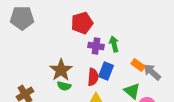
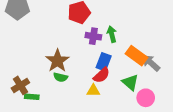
orange rectangle: (138, 65) -> (136, 56), size x1.5
red semicircle: (93, 77) -> (102, 75), moved, turned 42

